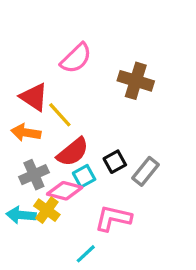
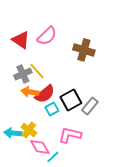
red triangle: (34, 97) -> (21, 40), moved
orange arrow: (26, 133) -> (30, 92), moved
black square: (115, 162) -> (71, 100), size x1.5
gray cross: (34, 175) -> (23, 74), moved
pink diamond: (65, 191) -> (40, 147), moved, turned 45

